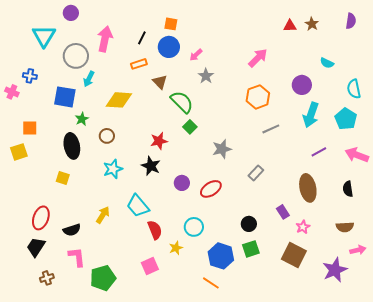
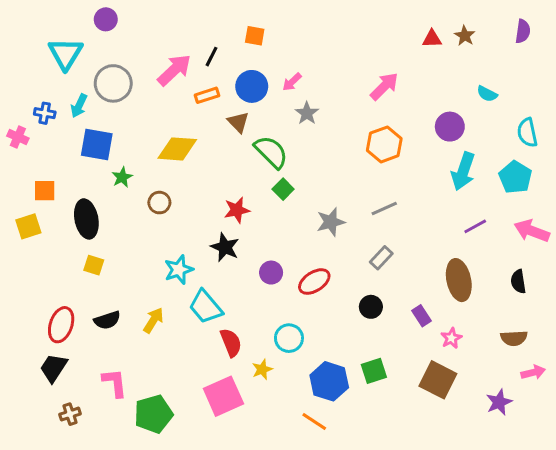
pink arrow: (105, 39) -> (174, 70), moved, turned 35
blue circle: (169, 47) -> (252, 86), moved
cyan arrow: (89, 79) -> (79, 106), moved
gray line: (271, 129) -> (384, 209), moved
black ellipse: (72, 146) -> (86, 219), moved
cyan star: (113, 169) -> (179, 270), moved
black circle: (249, 224) -> (371, 307), moved
black semicircle: (72, 230) -> (107, 320), moved
pink square: (150, 266) -> (223, 396), size x1.5
purple star: (335, 270) -> (499, 402), size x0.7

